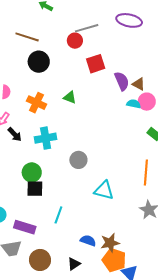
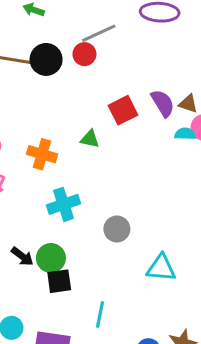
black circle: (39, 62) -> (46, 59), moved
red square: (96, 64) -> (123, 110), moved
black arrow: (15, 134) -> (22, 256), moved

